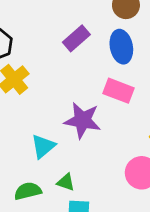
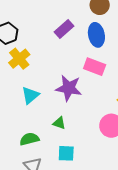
cyan triangle: (43, 146) -> (30, 95), moved
green triangle: (66, 182) -> (59, 123), moved

